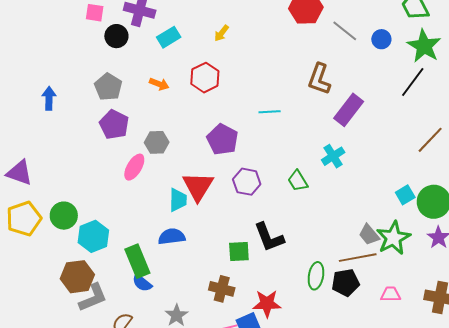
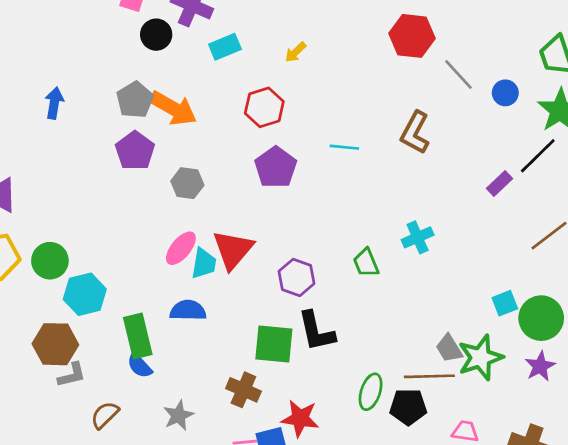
orange arrow: (159, 84) -> (173, 108), moved, size x1.8
purple rectangle: (349, 110) -> (499, 184), moved, size x0.6
cyan line: (270, 112) -> (344, 147), moved
purple pentagon: (222, 139) -> (276, 167), moved
pink ellipse: (134, 167) -> (181, 248), moved
purple hexagon: (247, 182) -> (296, 277), moved
green square: (239, 251) -> (274, 344), size x1.4
gray L-shape: (93, 298) -> (72, 375), size x0.7

